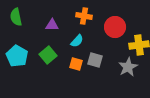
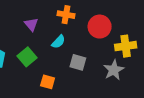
purple triangle: (52, 25) -> (31, 24), turned 48
orange square: (76, 64) -> (48, 82), moved

